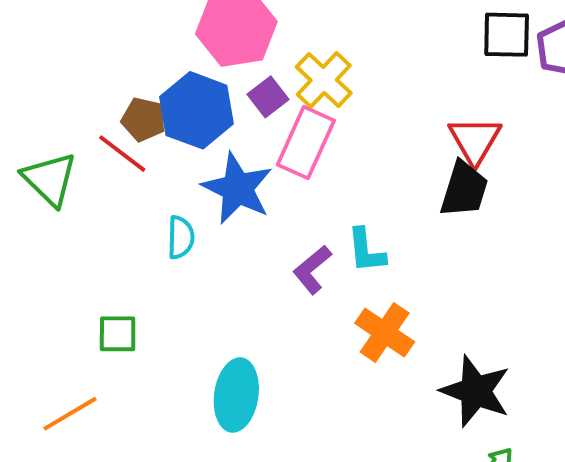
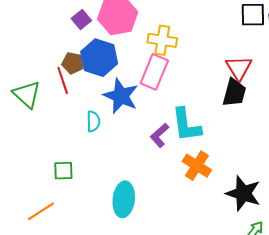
yellow cross: (324, 80) -> (162, 40), turned -32
purple square: (268, 97) -> (81, 19), moved
red line: (122, 154) -> (63, 80), turned 36
cyan L-shape: (366, 250) -> (186, 125), size x1.5

